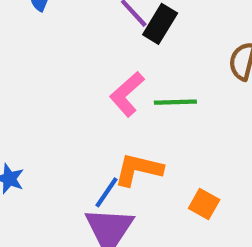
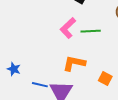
blue line: (107, 192) -> (40, 85), moved, turned 70

